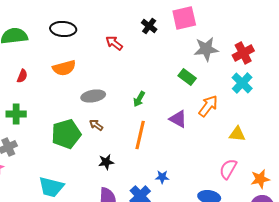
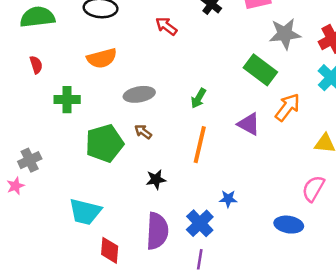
red semicircle: (22, 76) -> (36, 65), moved, turned -40
green rectangle: (187, 77) -> (260, 70), size x1.4
green cross: (16, 114) -> (67, 100), moved

